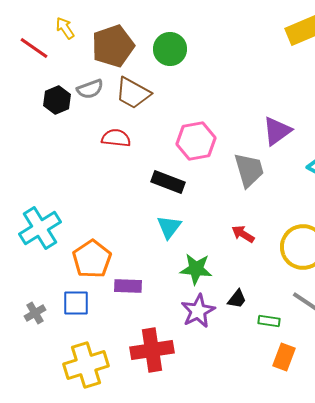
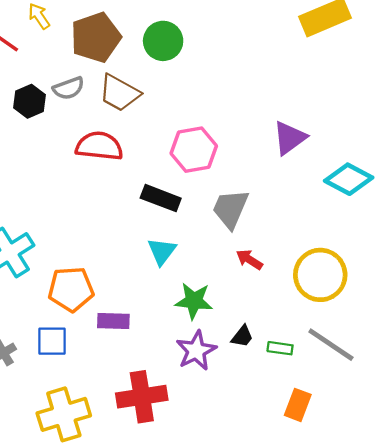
red semicircle: (116, 138) -> (99, 146), size x1.4
gray trapezoid: (249, 170) -> (230, 209), moved, turned -141
orange pentagon: (92, 259) -> (71, 289), turned 30
green rectangle: (269, 321) -> (280, 348), moved

